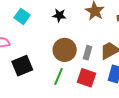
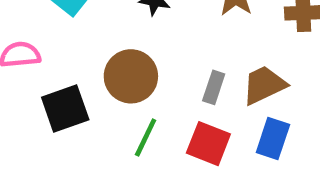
brown circle: (65, 50) -> (131, 76), moved

